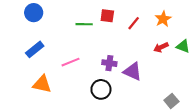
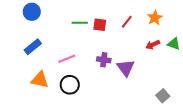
red square: (107, 16) -> (100, 25), moved
purple triangle: (133, 72) -> (126, 68), turned 30
black circle: (101, 89) -> (70, 85), moved

